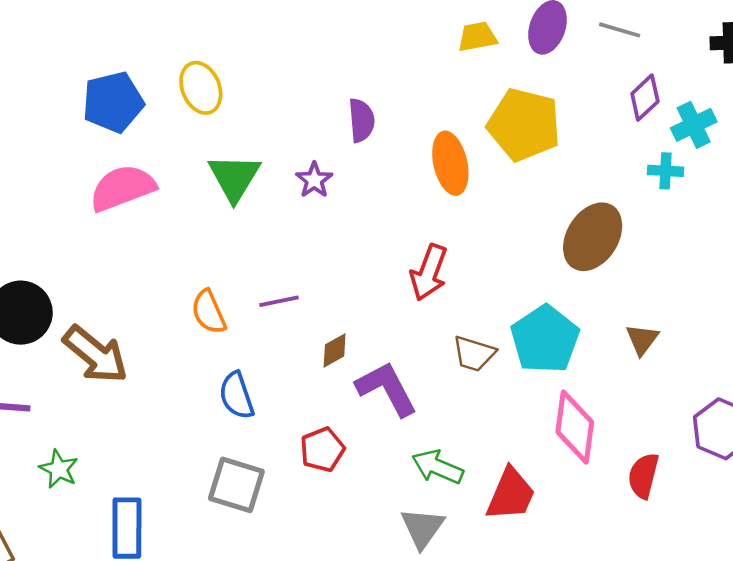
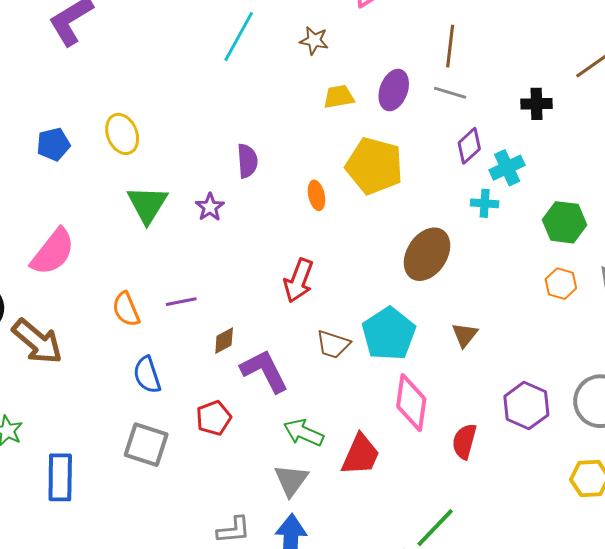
blue pentagon: (113, 102) -> (53, 144), size x0.7
orange ellipse: (450, 163) -> (316, 195), size x0.6
pink semicircle: (122, 188) -> (53, 252), moved, turned 148

